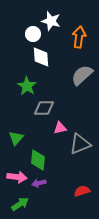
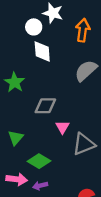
green star: (27, 86) -> (15, 82), moved
pink triangle: (60, 128) -> (62, 127), turned -48
green diamond: (38, 160) -> (39, 161), turned -65

